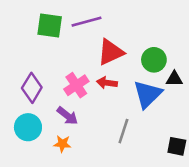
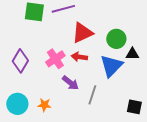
purple arrow: (67, 116) -> (70, 83), moved
cyan circle: (28, 127) -> (17, 104), moved

